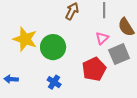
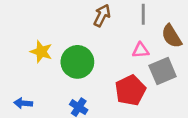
pink triangle: (102, 38) -> (141, 50), turned 40
yellow star: (25, 39) -> (41, 52), size x0.7

